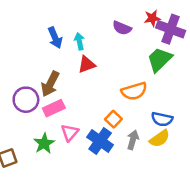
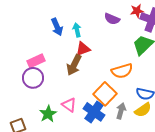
brown arrow: (50, 84) -> (74, 65), moved
pink rectangle: (54, 108) -> (36, 61), moved
orange square: (113, 119) -> (105, 94), size x1.6
pink triangle: (70, 132) -> (69, 105), turned -35

